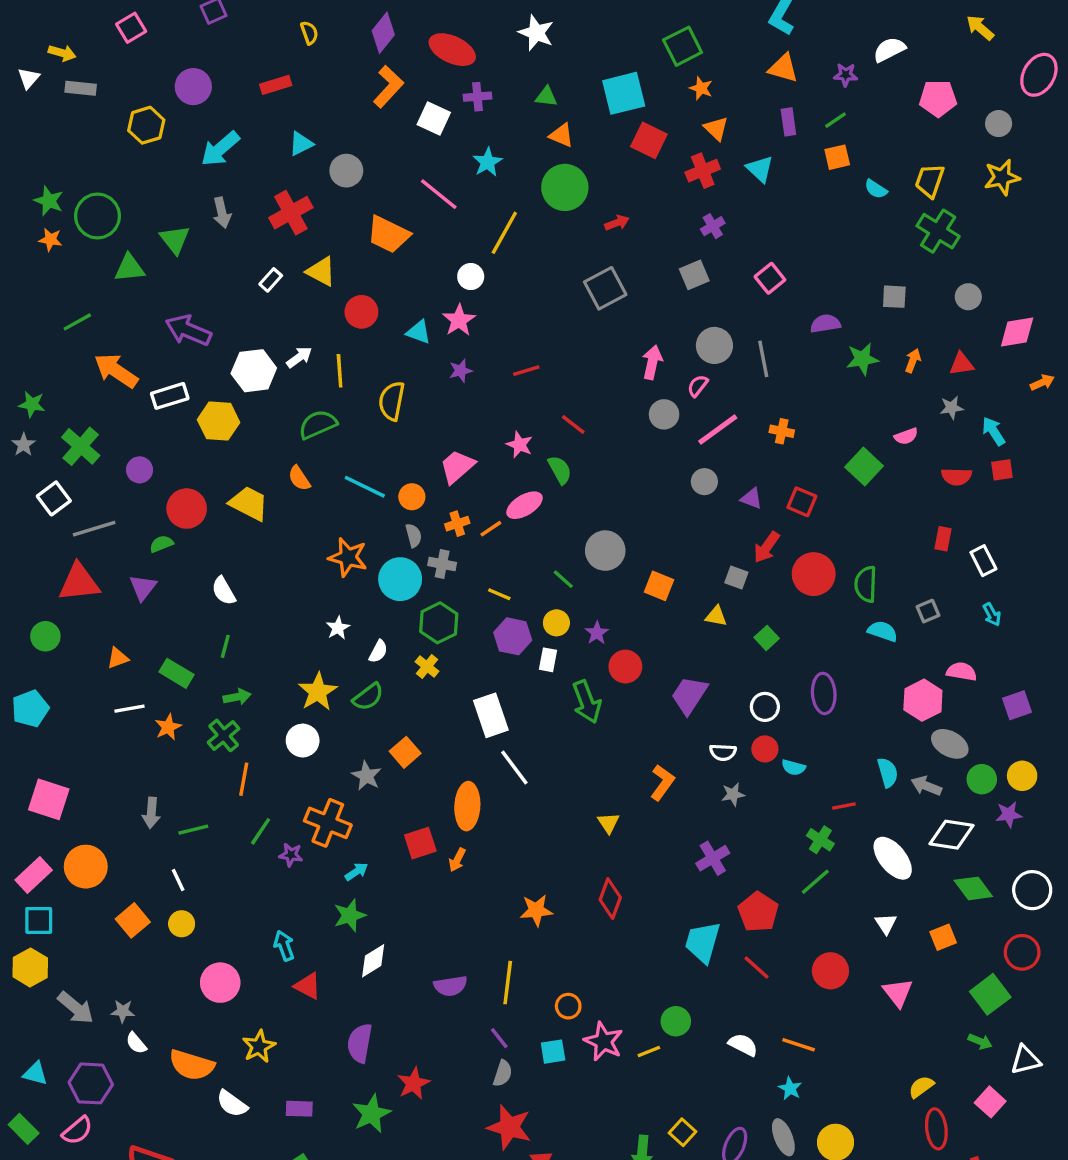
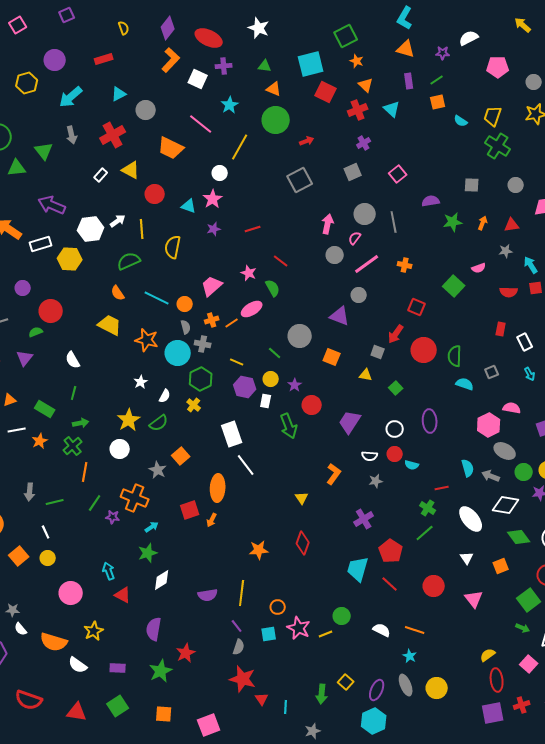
purple triangle: (751, 498) -> (340, 316), moved, size x1.5
yellow trapezoid: (249, 503) -> (110, 325), moved

